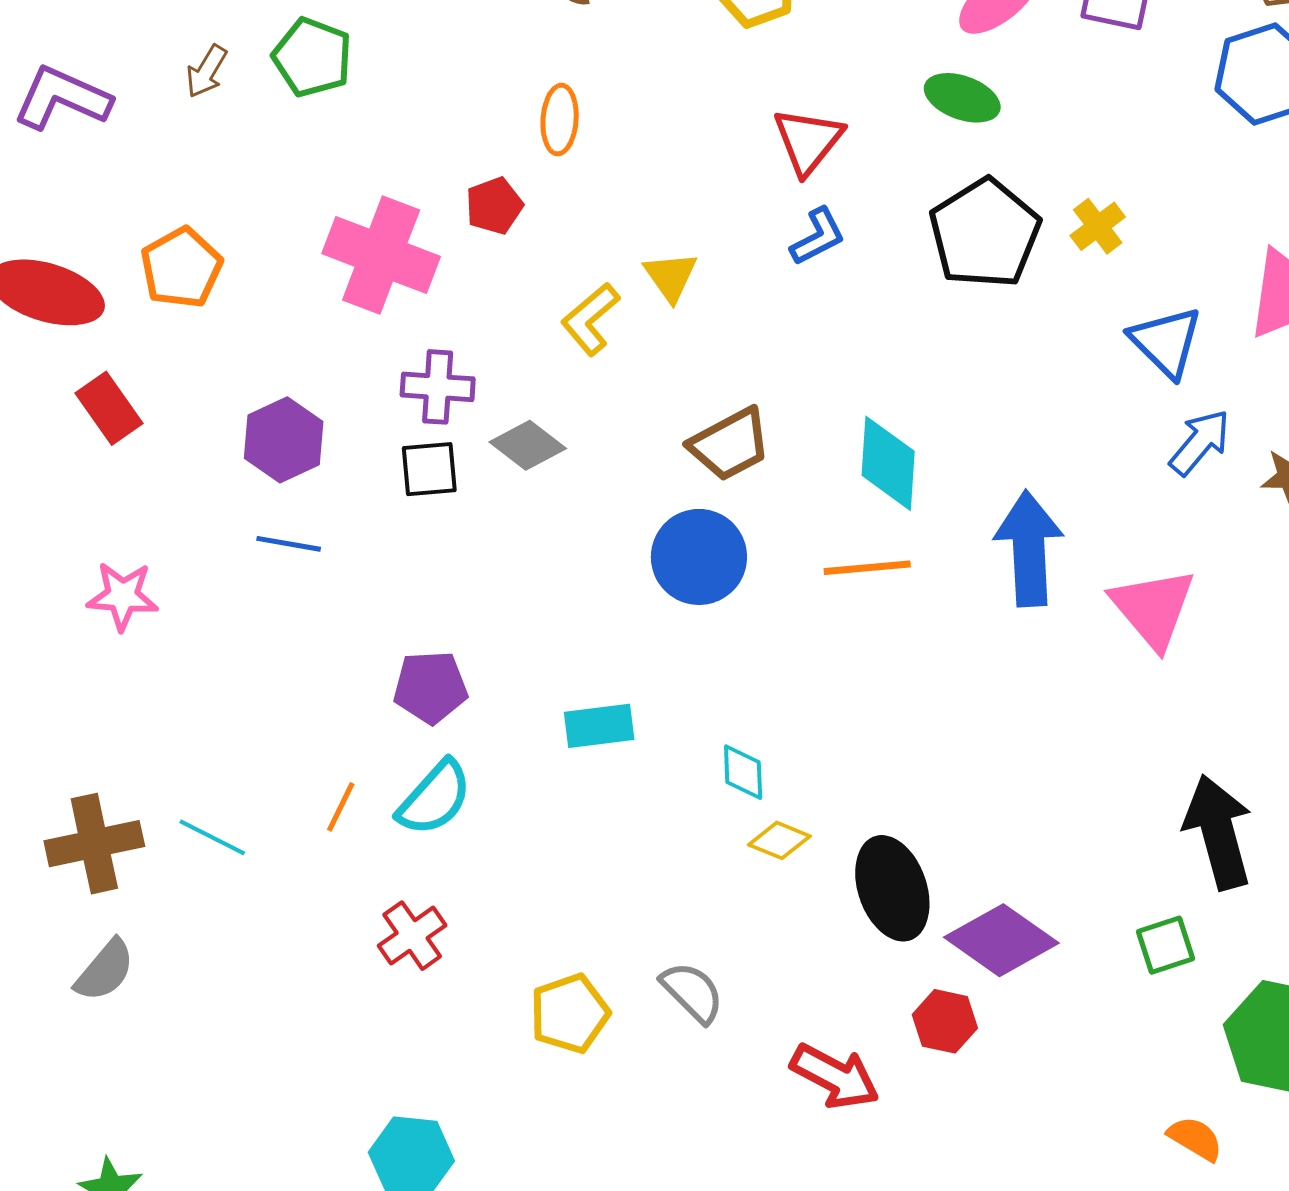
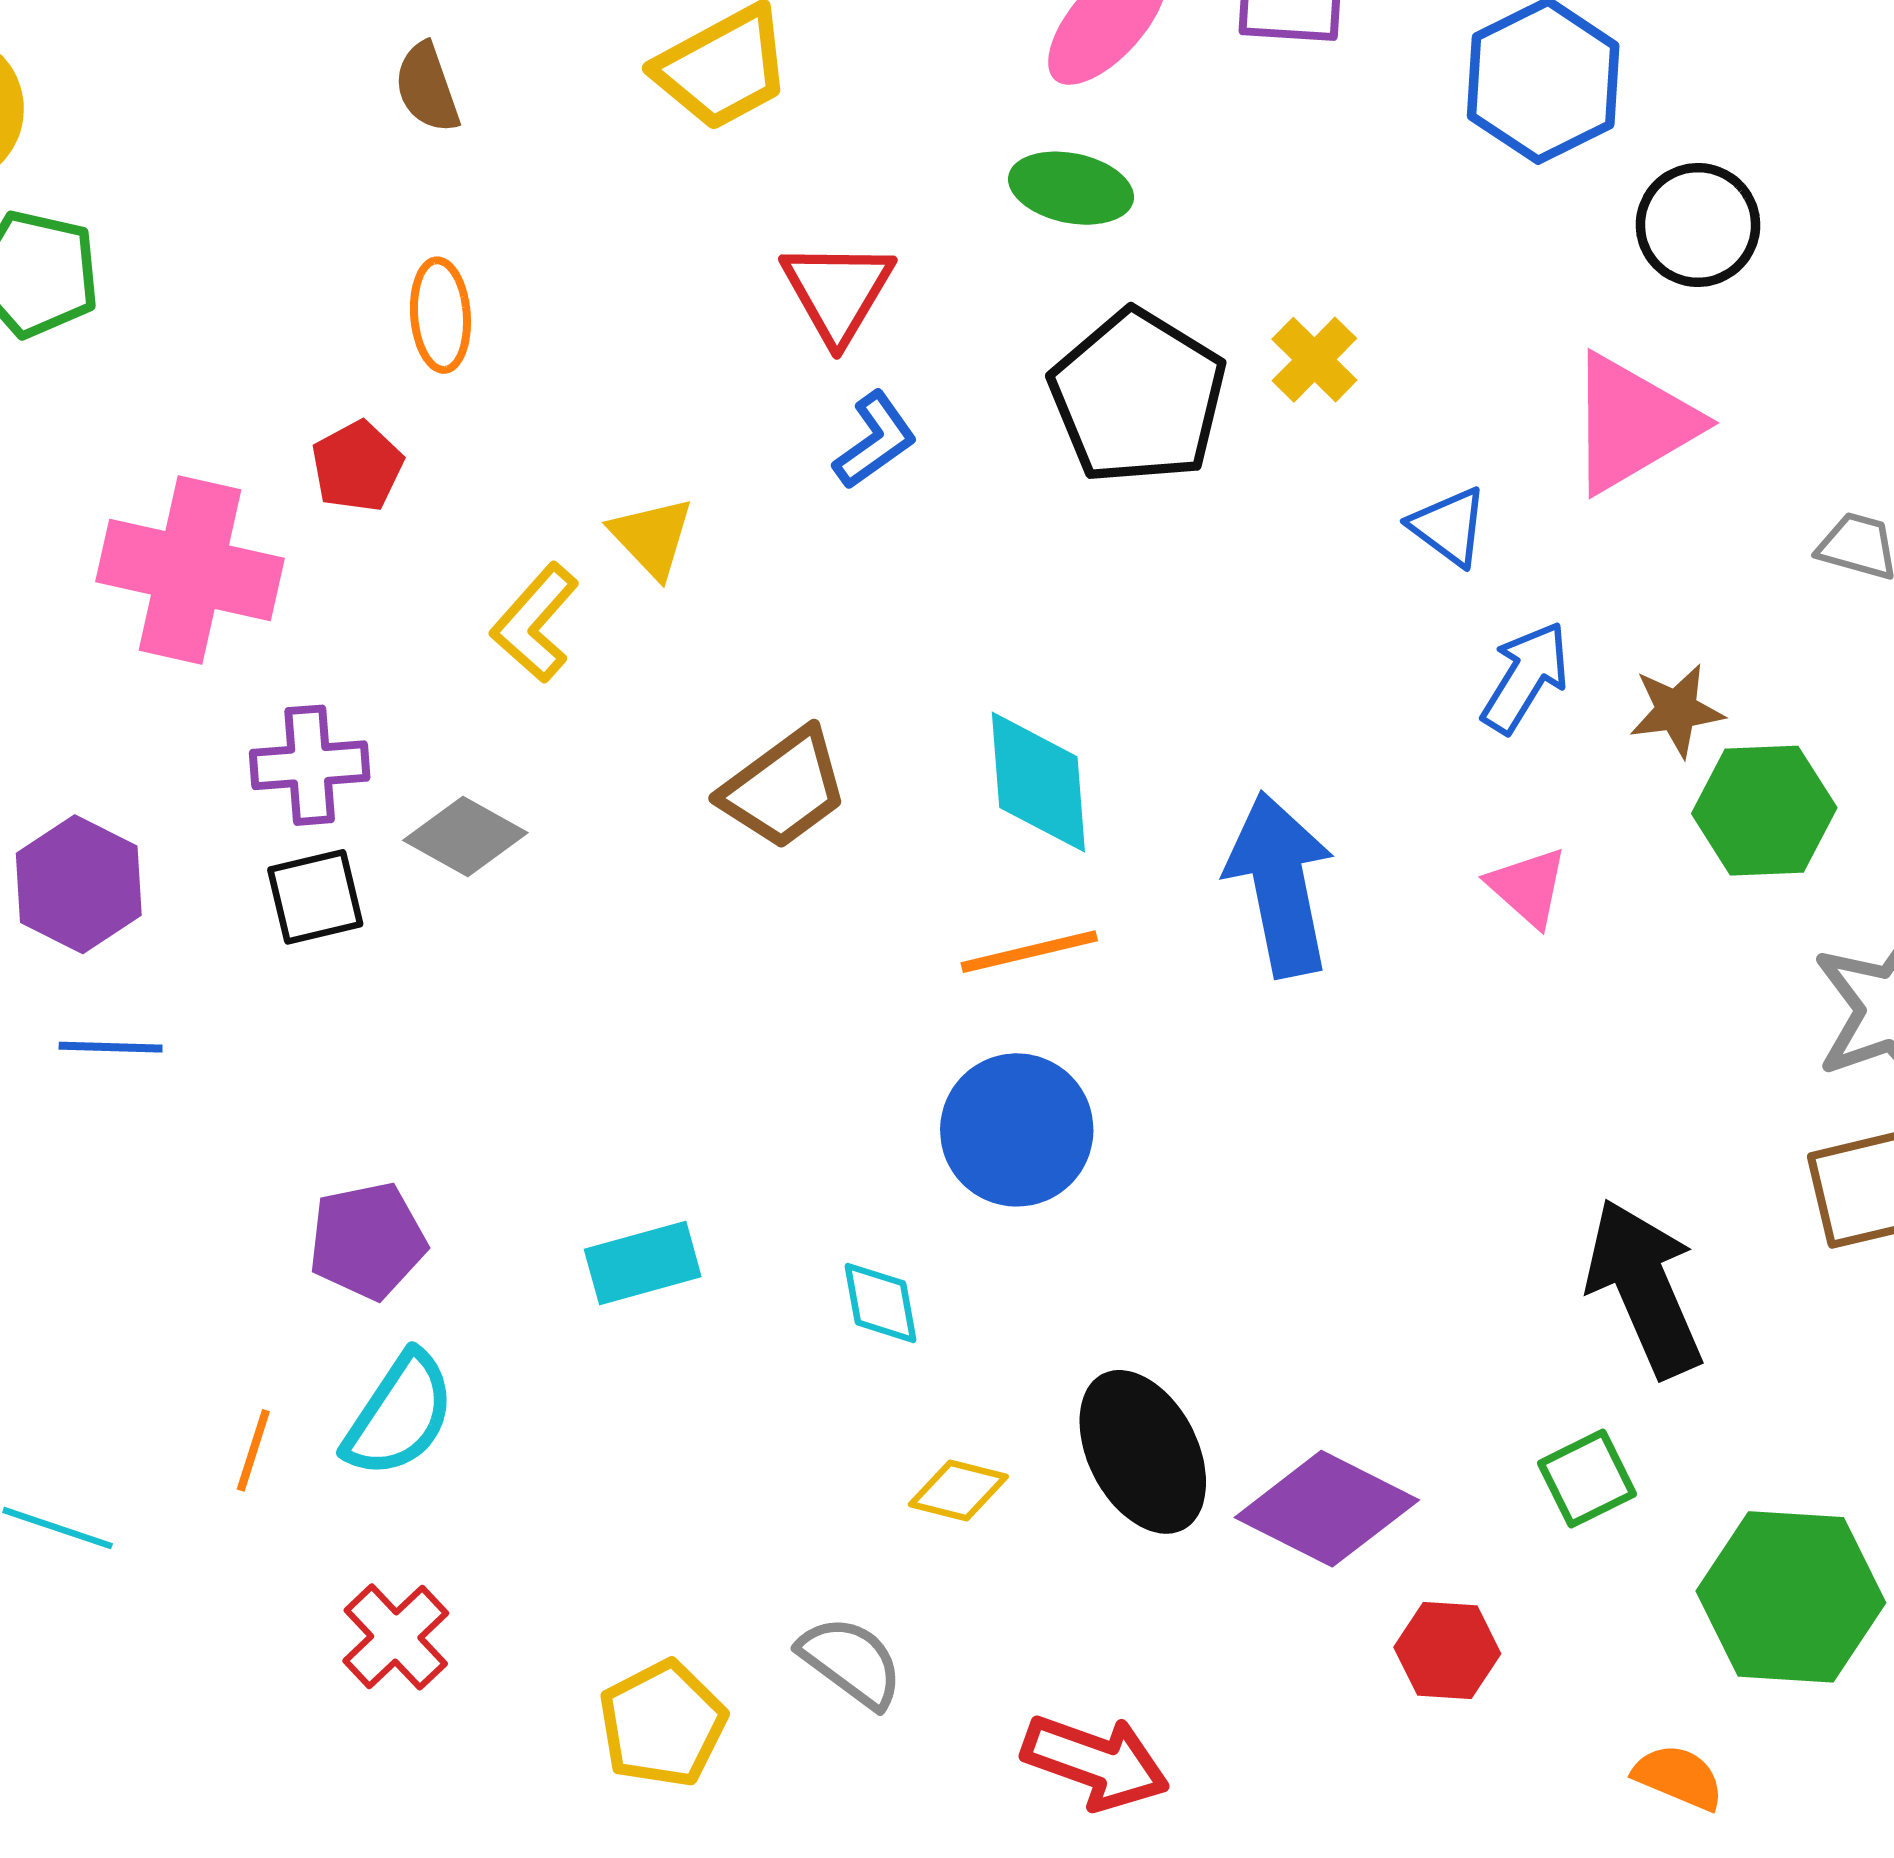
blue triangle: (1166, 342) -> (1449, 527), size x0.7
blue circle: (699, 557) -> (1017, 1130), moved
pink triangle: (1153, 608) -> (1528, 887), moved, size x0.6
yellow diamond: (779, 840) -> (958, 1490), moved
red hexagon: (945, 1021) -> (1447, 1650), moved

